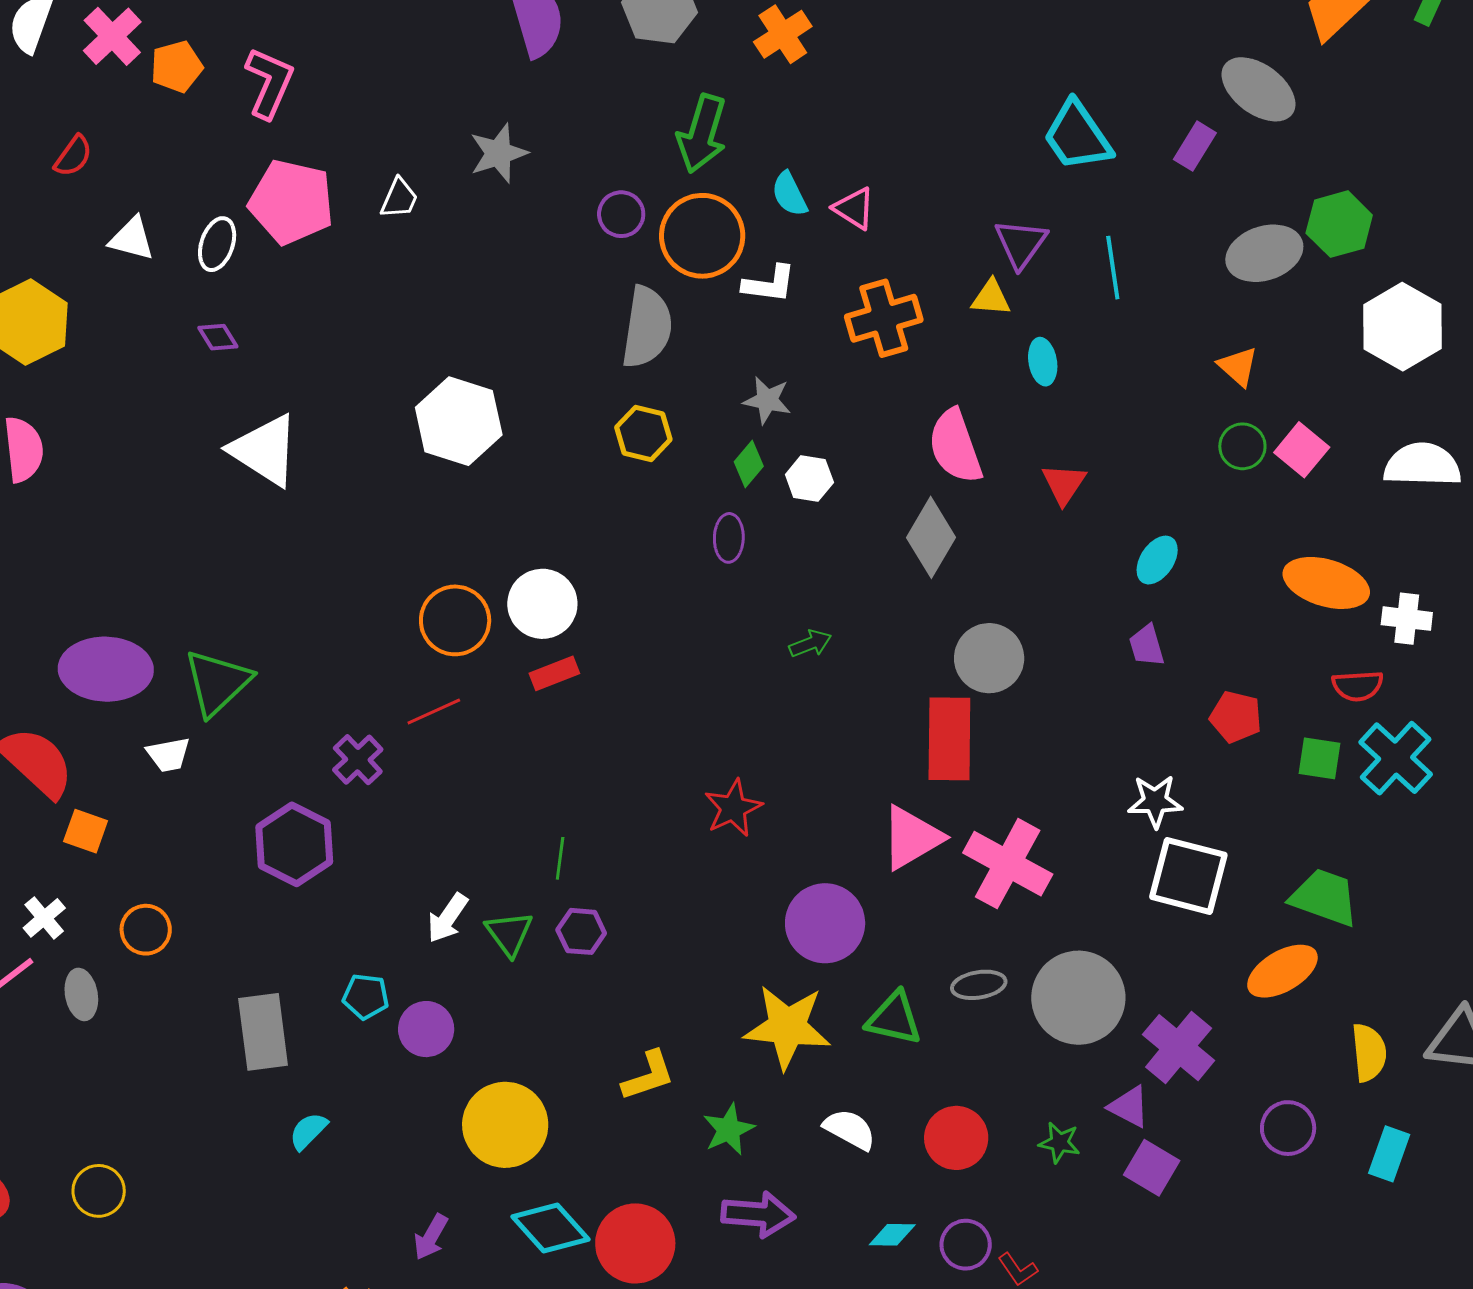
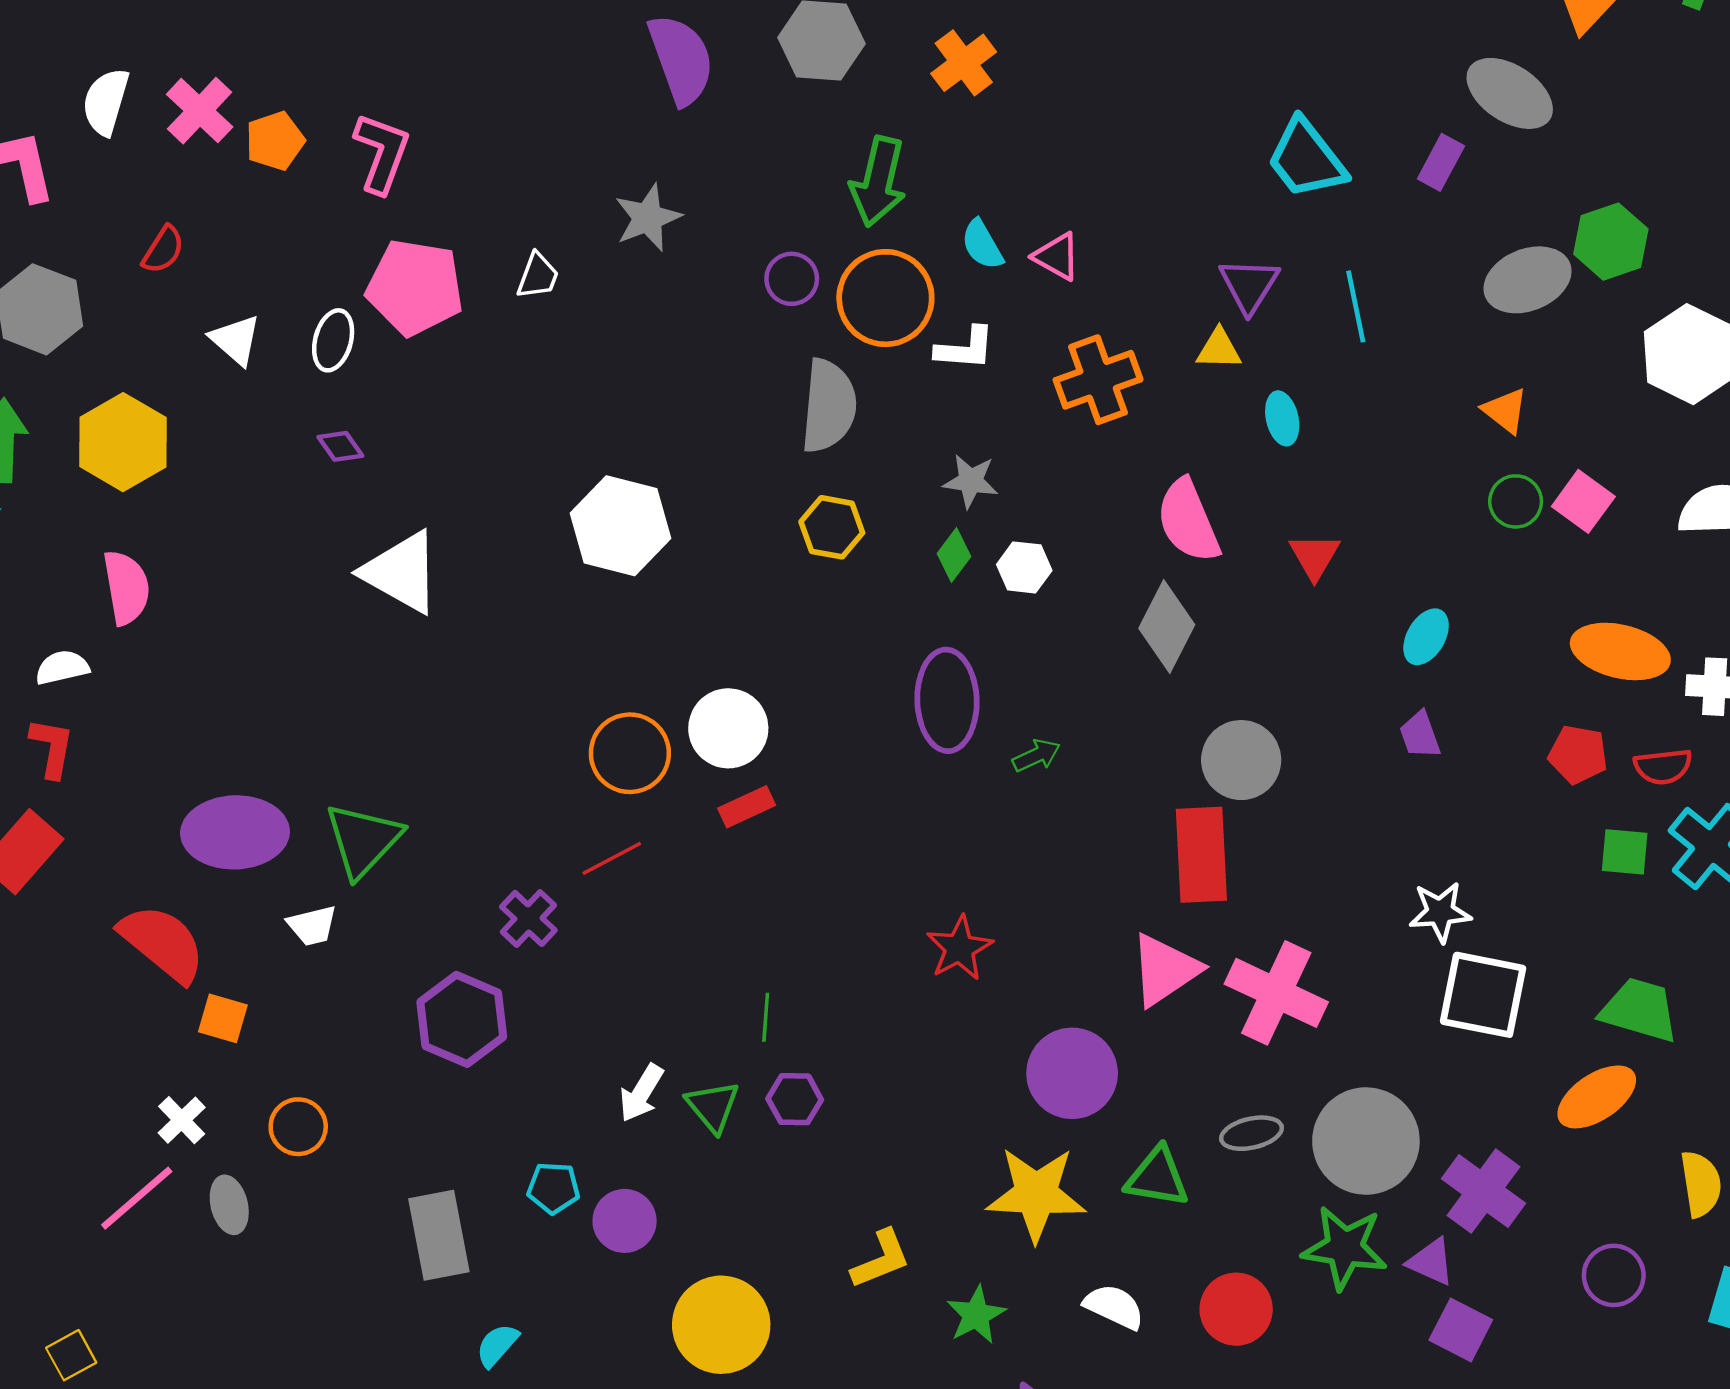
white triangle: (132, 239) -> (235, 340), turned 30
purple ellipse: (729, 538) -> (947, 700), moved, size x1.8
red pentagon: (1236, 717) -> (1578, 754), moved
green star: (1059, 1143) -> (1345, 1248), moved, size x1.8

